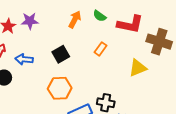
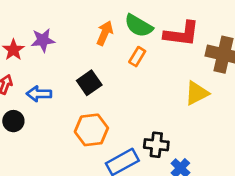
green semicircle: (100, 16) -> (139, 26), size x1.5
orange rectangle: (101, 49) -> (137, 57), moved

